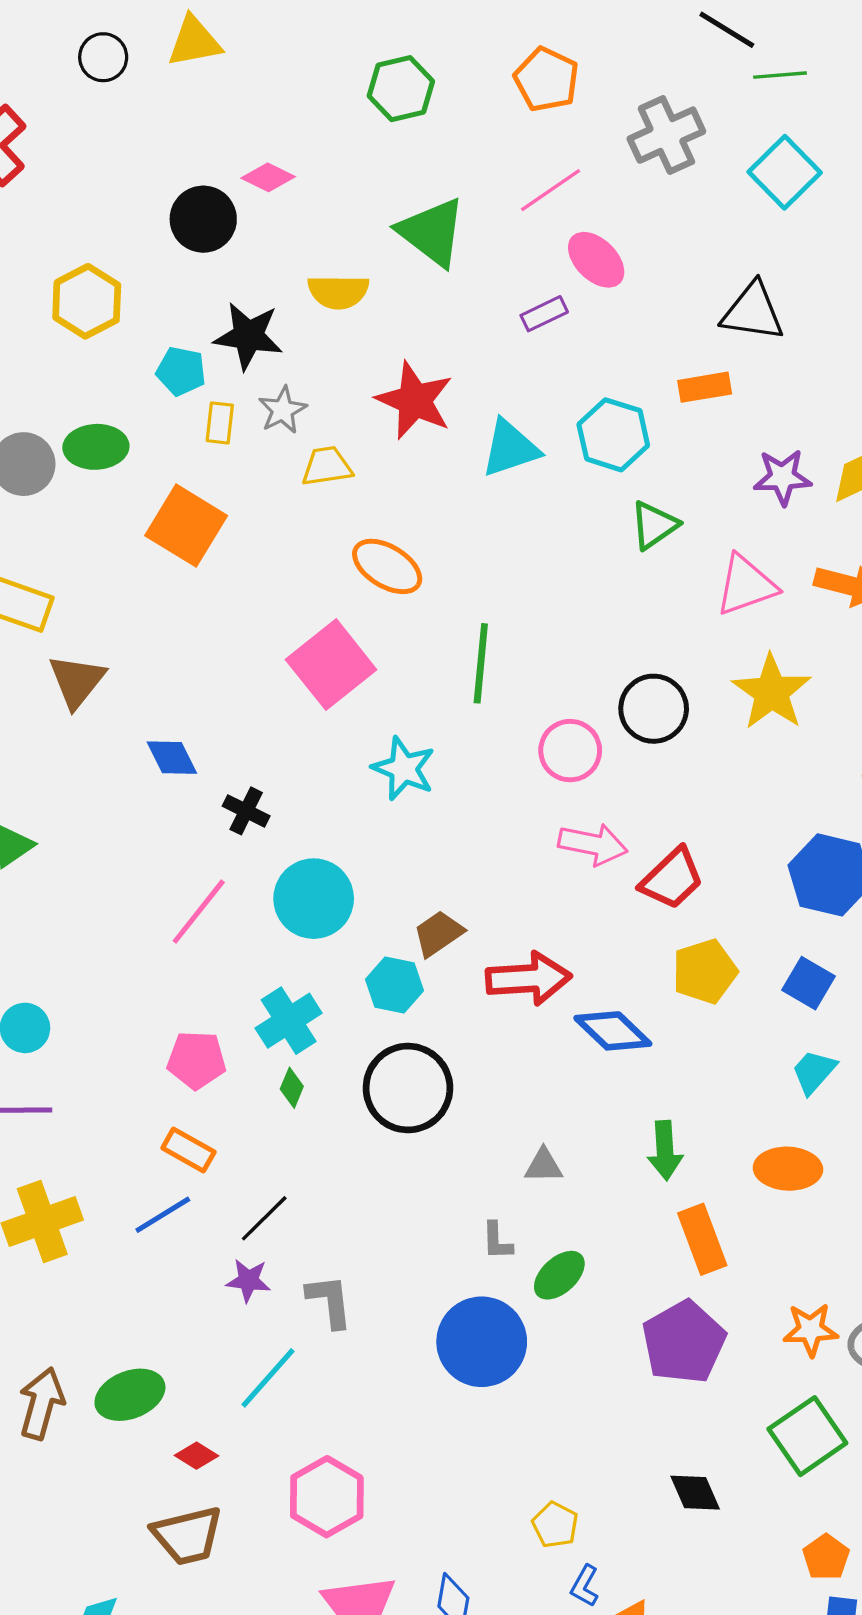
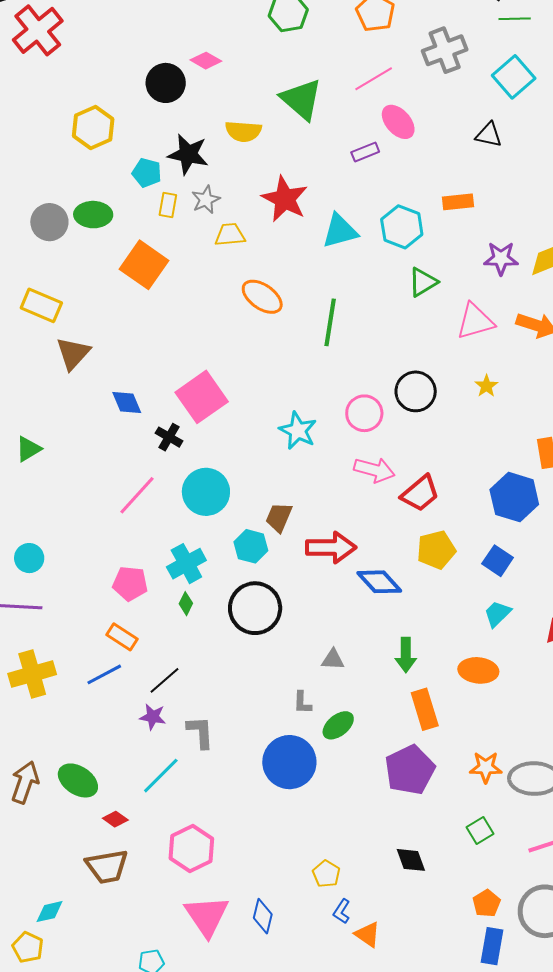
black triangle: (753, 312) -> (489, 135), moved, size x0.7
green line: (481, 663) -> (330, 322), moved
pink square: (331, 665) -> (202, 397), moved
yellow star: (772, 692) -> (486, 386), size x0.5
cyan star: (404, 769) -> (298, 431), moved
brown trapezoid: (438, 934) -> (279, 517), turned -36
green ellipse: (130, 1395) -> (78, 780), turned 51
green square: (807, 1436) -> (480, 830), size x0.6

